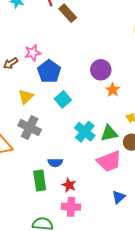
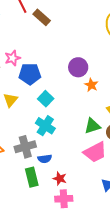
blue pentagon: (49, 71) -> (30, 74), turned -30
gray cross: (30, 127) -> (25, 147), moved, turned -35
cyan cross: (85, 132) -> (45, 126), moved

